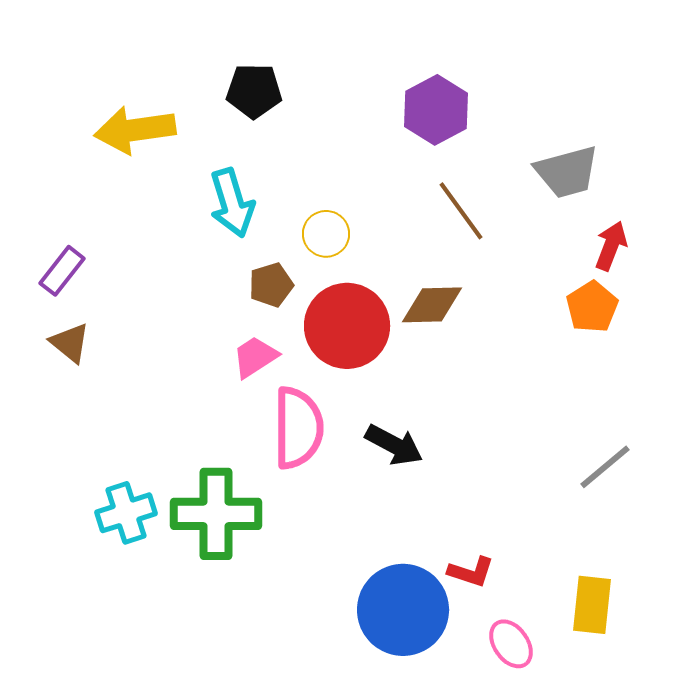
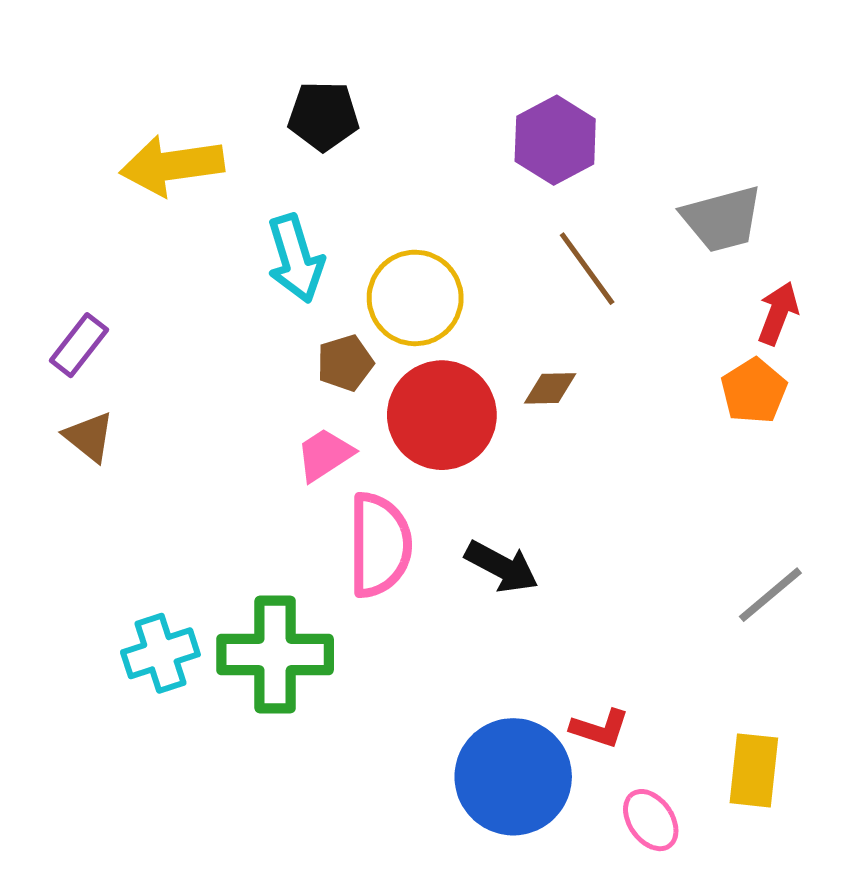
yellow circle: (326, 234) -> (415, 298), size x1.6
brown diamond: (432, 305) -> (550, 388), size x0.7

